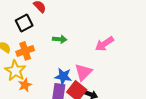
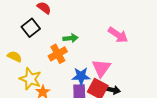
pink arrow: (104, 44) -> (118, 35), turned -102
orange cross: (25, 51) -> (58, 54), moved

